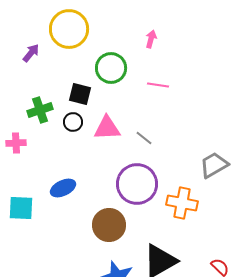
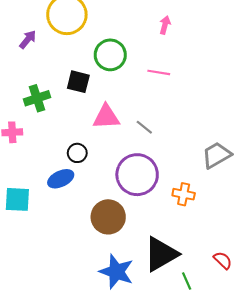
pink arrow: (151, 39) -> (165, 25), moved
black circle: (73, 122) -> (77, 153), moved
orange cross: (182, 203) -> (184, 194), size x0.7

